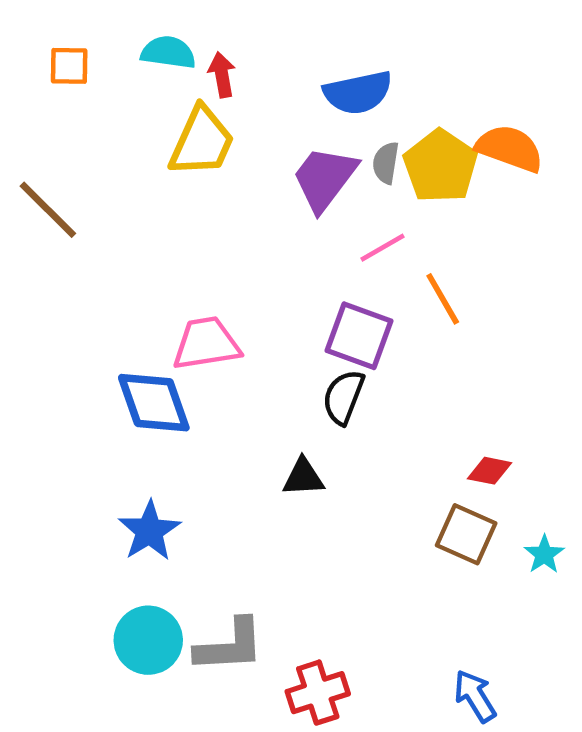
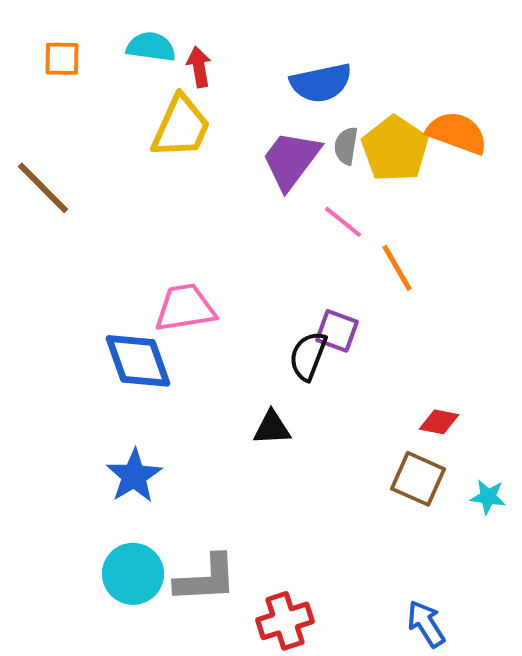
pink line: (382, 248) -> (343, 222), turned 69
purple square: (359, 336) -> (337, 331), moved, size x0.7
cyan star: (544, 554) -> (488, 497), turned -30

